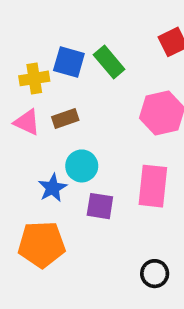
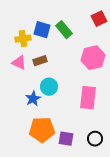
purple square: (100, 206) -> (66, 139), moved
orange pentagon: (42, 244) -> (42, 130), moved
black circle: (155, 274) -> (95, 139), moved

